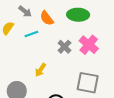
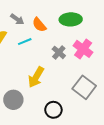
yellow arrow: (41, 70) -> (36, 77), size x1.5
gray square: (88, 83) -> (84, 87), turned 30

